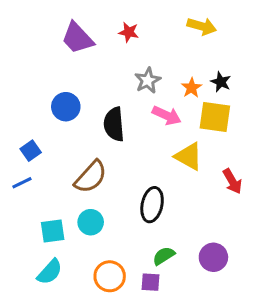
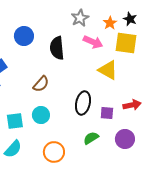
brown semicircle: (91, 177) -> (41, 84), size x0.7
red arrow: (232, 181) -> (132, 105), moved, turned -72
purple square: (151, 282) -> (107, 113), moved

